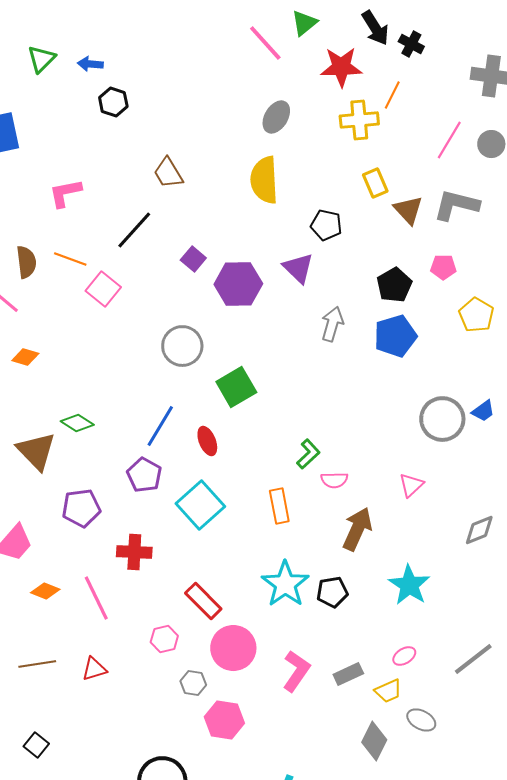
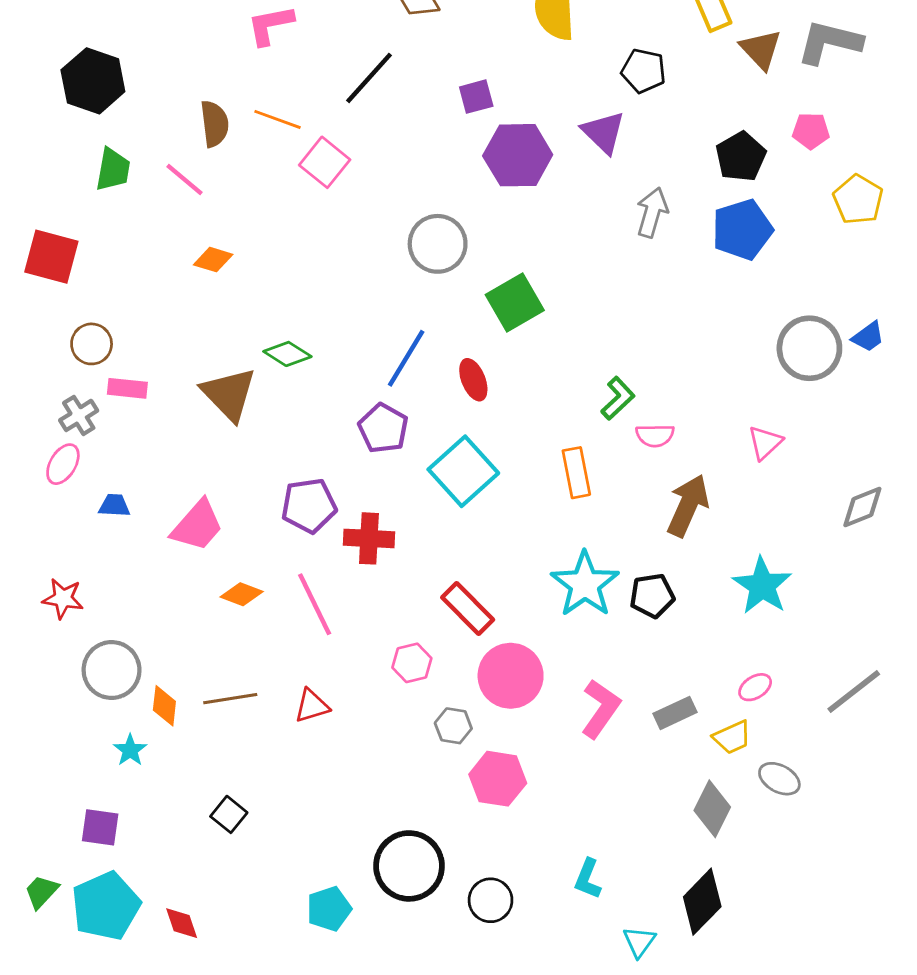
purple square: (193, 259) -> (476, 97), moved, turned 35
purple pentagon: (81, 508) -> (309, 506), moved

